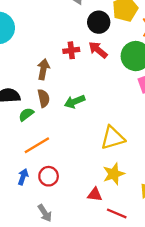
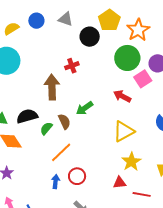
red arrow: (98, 50) -> (122, 96), moved
brown arrow: (43, 69) -> (52, 87), size x1.4
brown semicircle: (44, 98) -> (64, 121), moved

